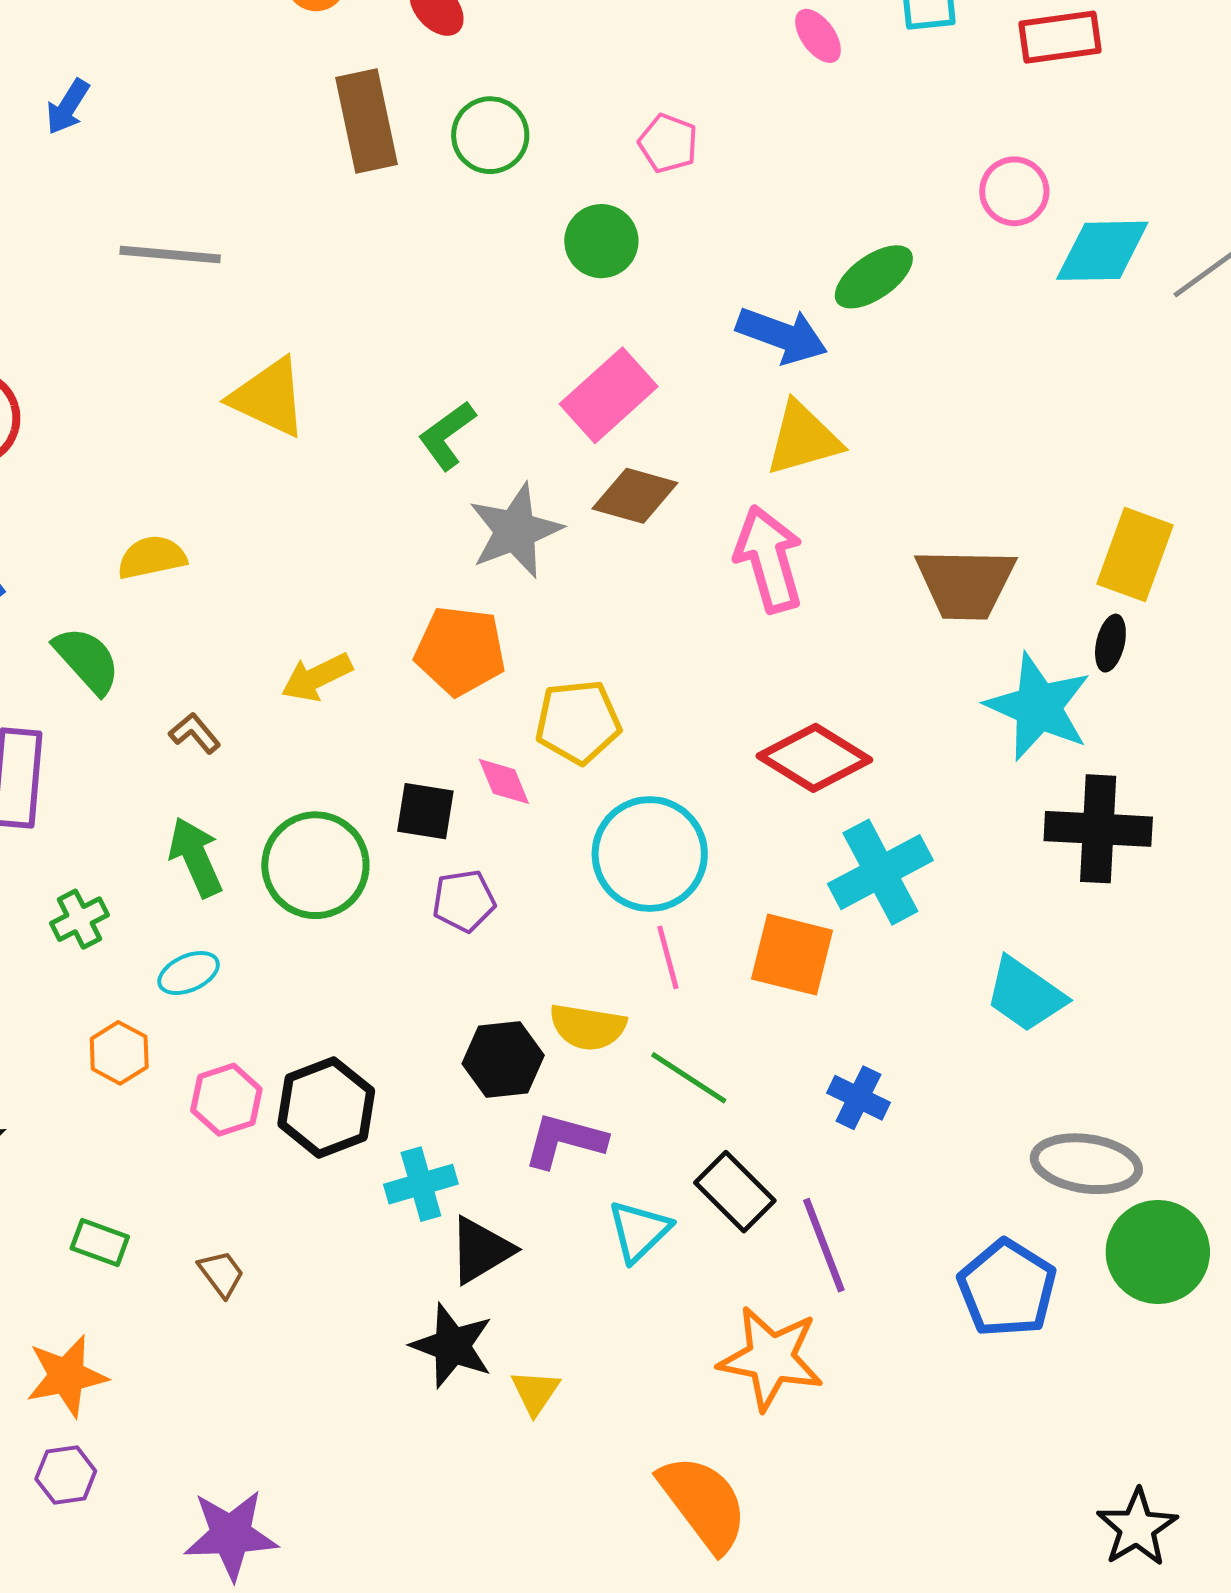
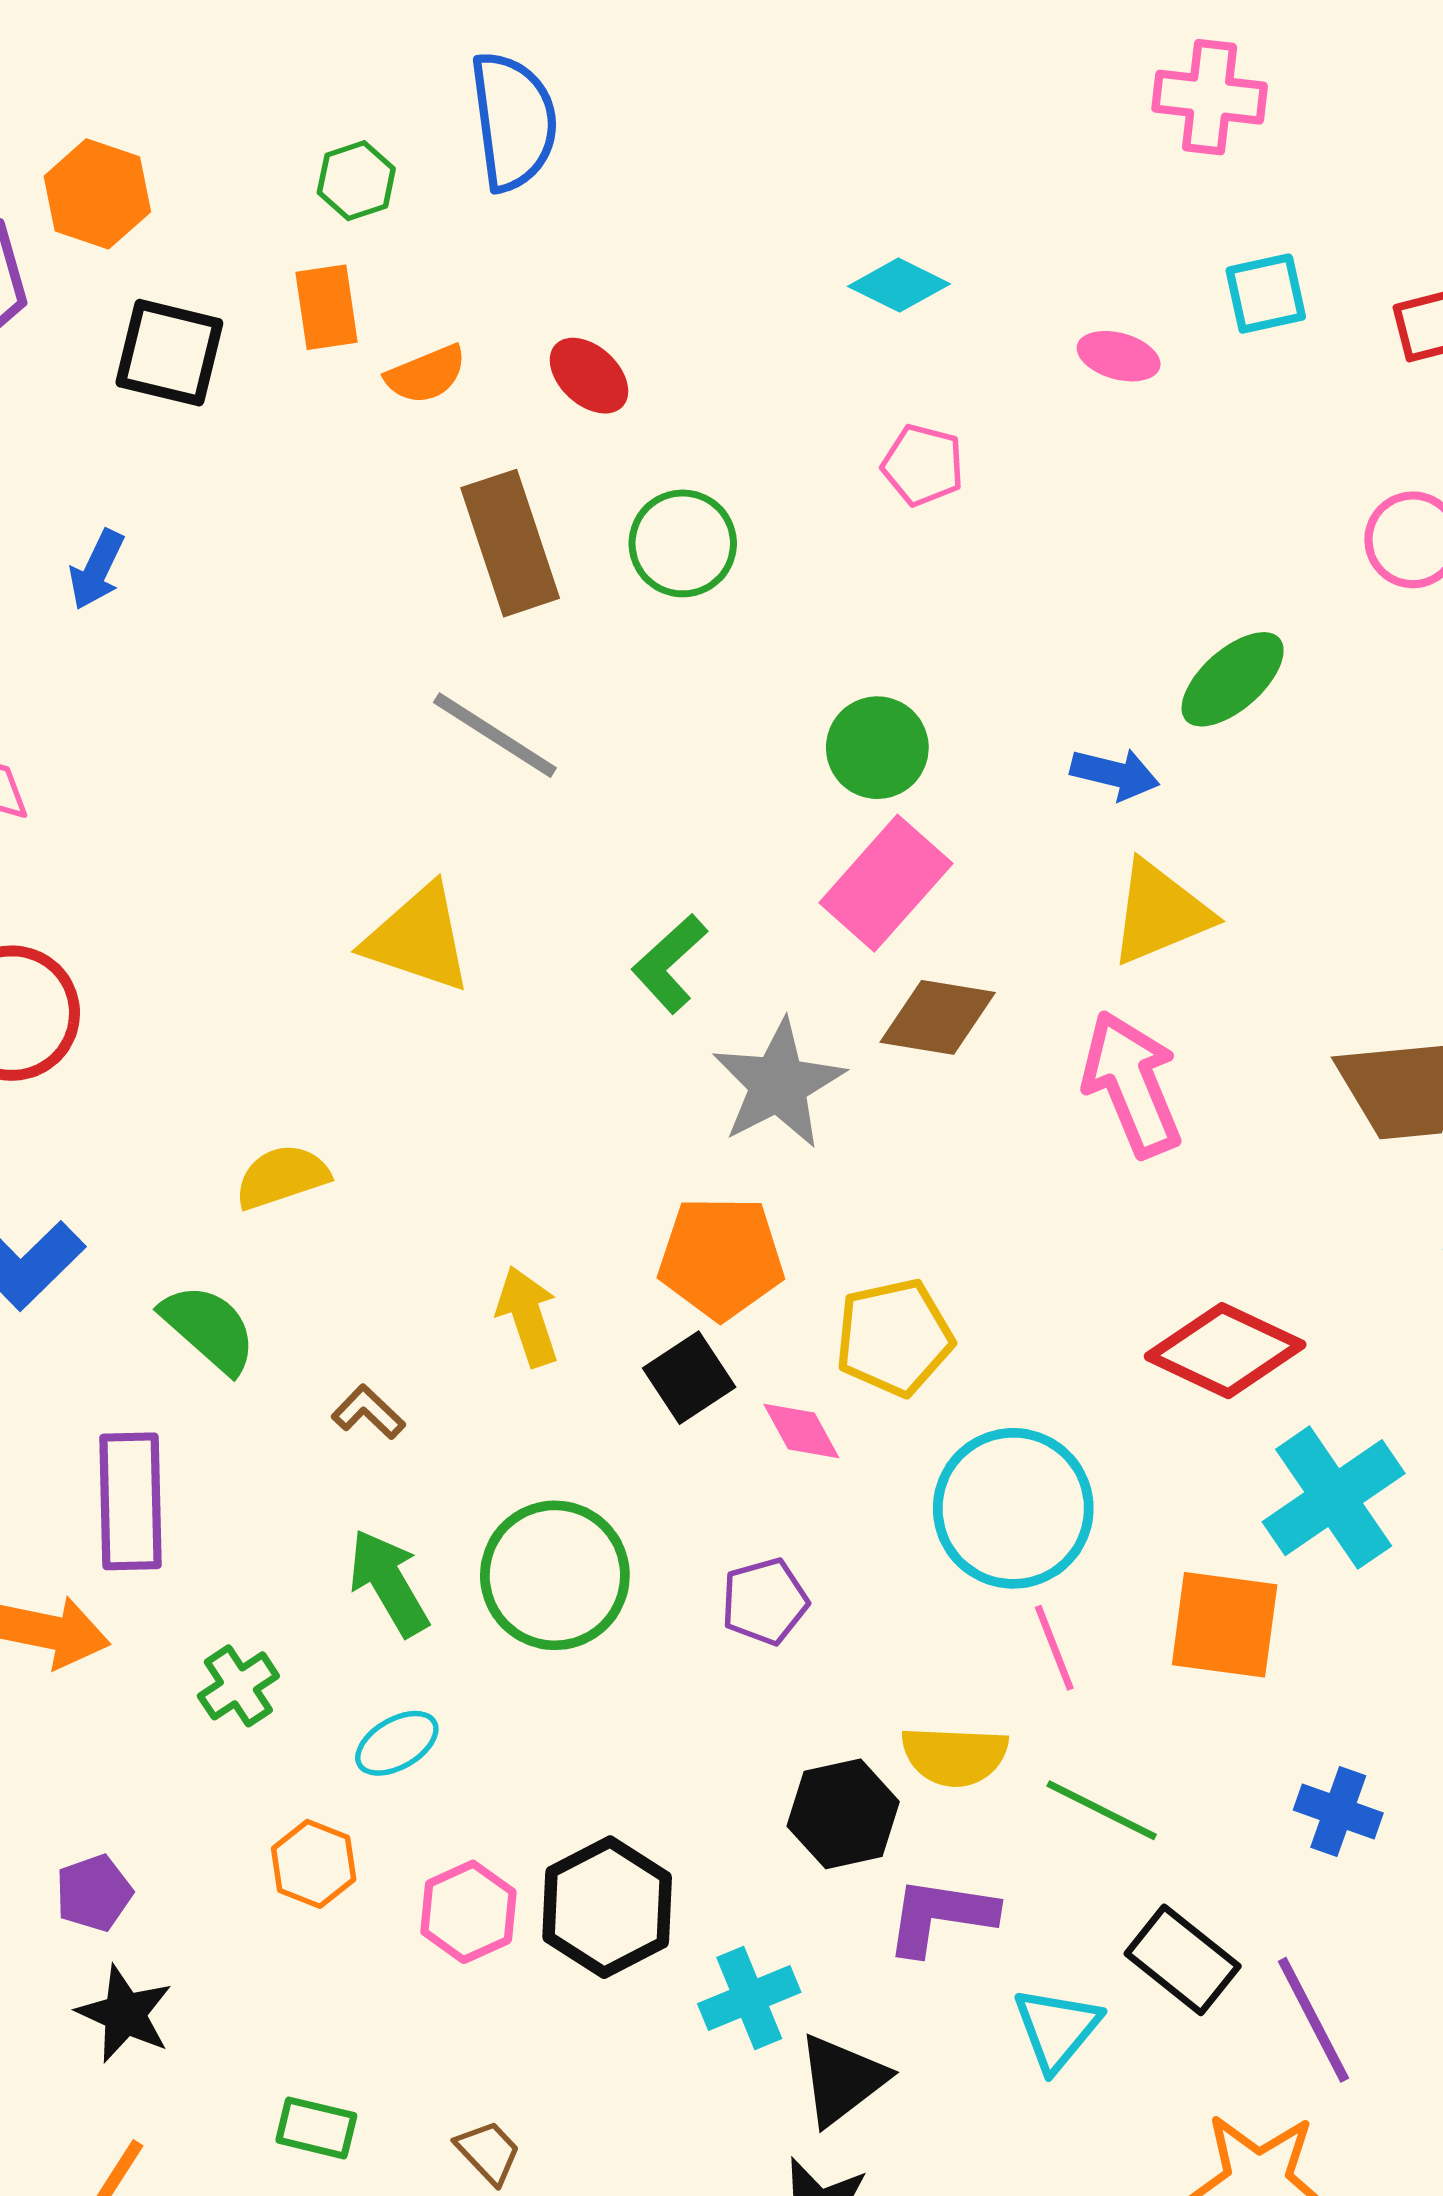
pink ellipse: (818, 36) -> (1119, 356), turned -32
pink pentagon: (668, 143) -> (923, 465), moved
green circle: (601, 241) -> (877, 748), moved
gray line: (170, 255) -> (495, 735), moved, turned 34
blue arrow: (782, 335) -> (1115, 774), size x0.7
yellow arrow: (317, 677) -> (528, 1316), turned 104
black square: (425, 811) -> (689, 1378), moved, turned -36

